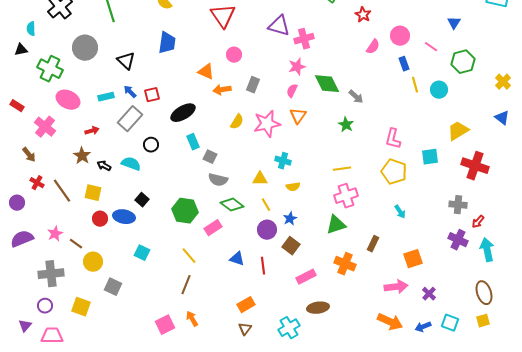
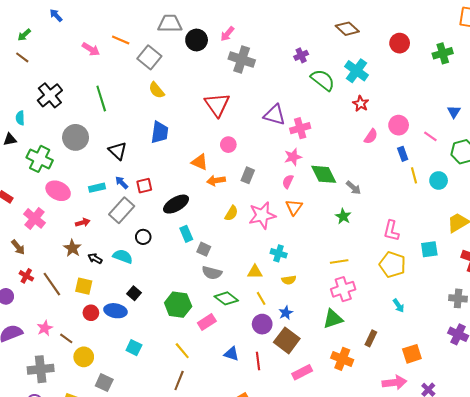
brown square: (291, 246) -> (287, 340), size x1.4

